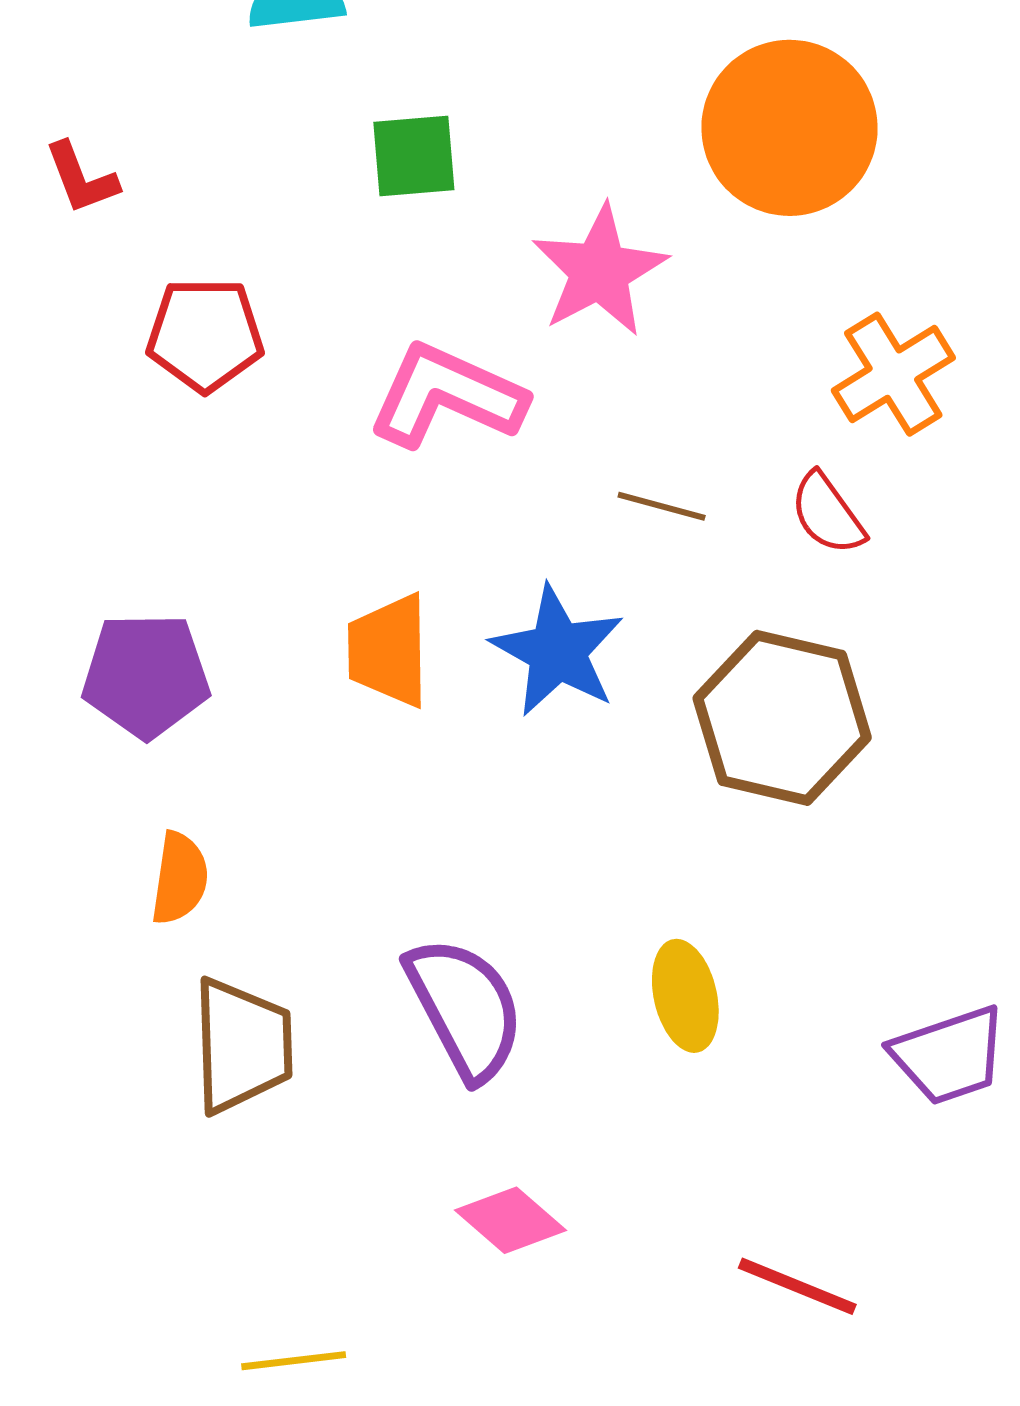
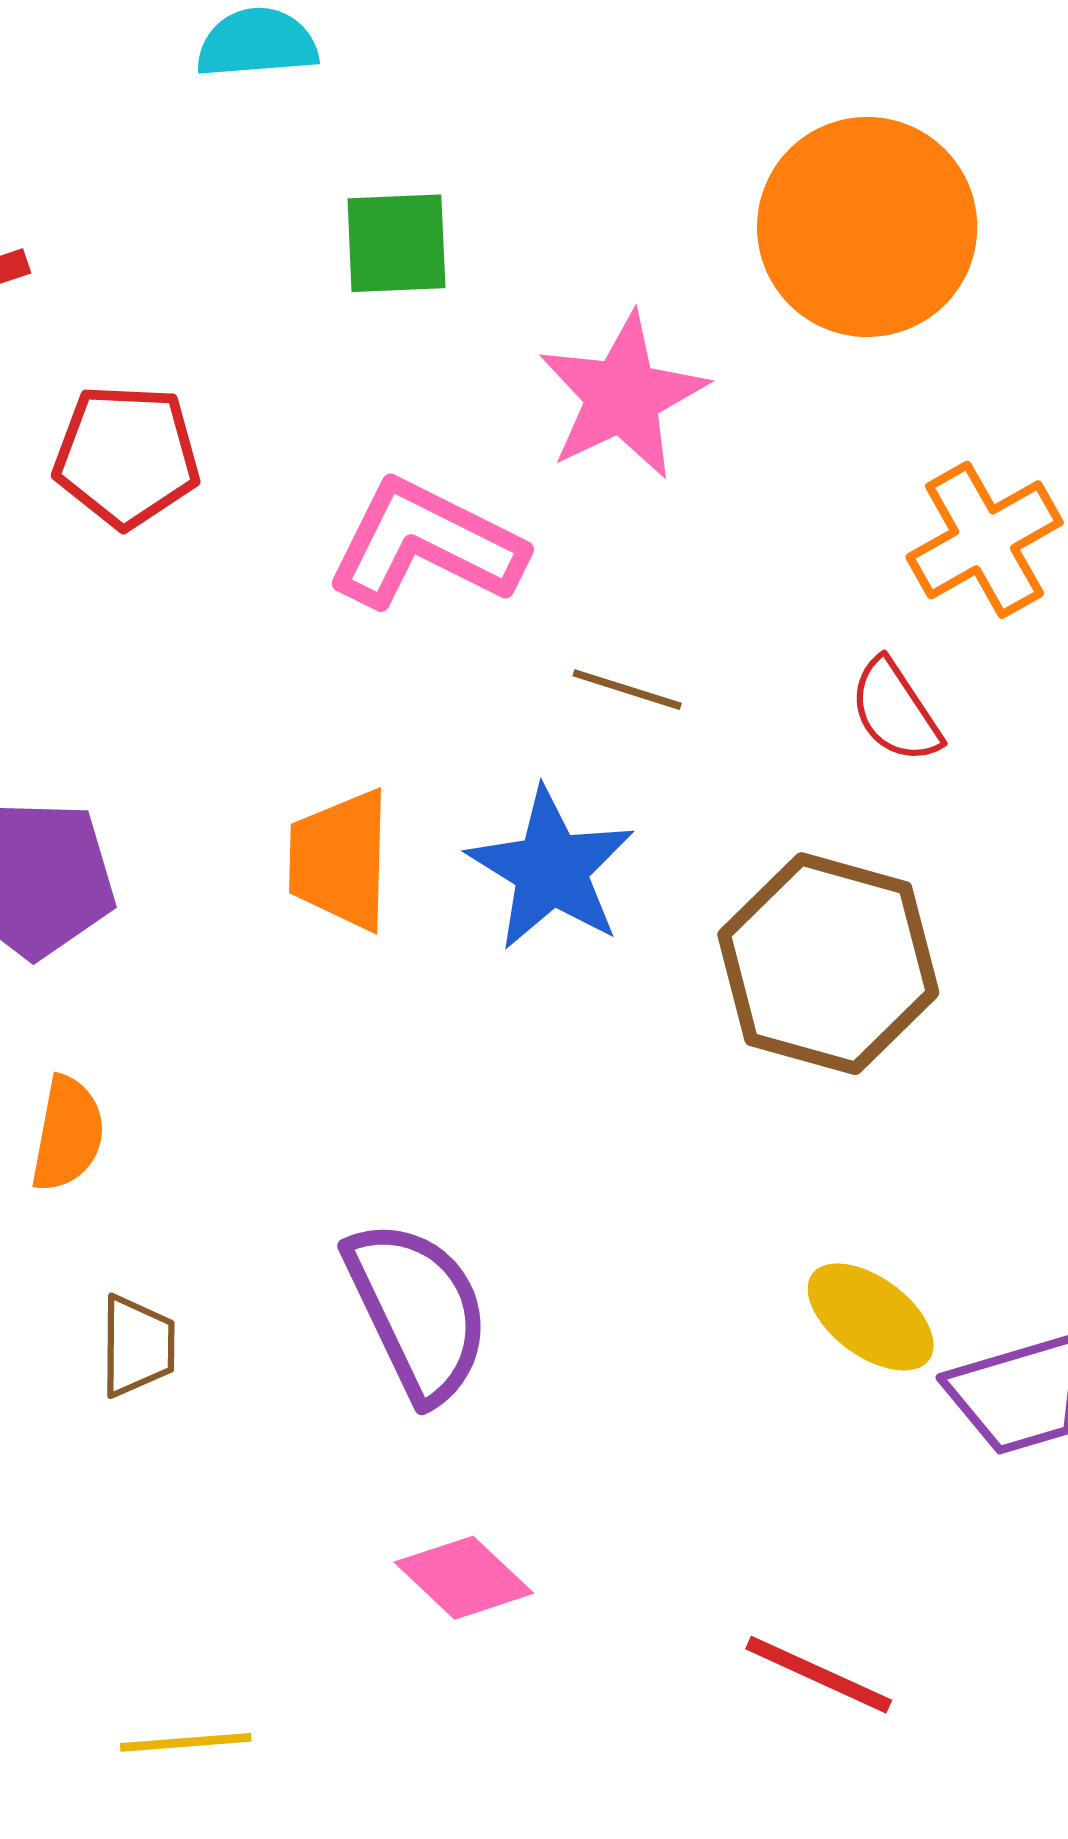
brown line: (662, 506) -> (627, 690), moved
yellow ellipse: (685, 996) -> (871, 1317), moved, turned -43
brown trapezoid: (242, 1046) -> (137, 1346), size x0.6

